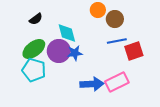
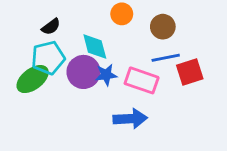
orange circle: (98, 10) -> (122, 14), moved
green ellipse: (34, 49) -> (33, 79), moved
cyan pentagon: (34, 70) -> (48, 58), moved, turned -30
pink rectangle: (117, 82) -> (142, 80), moved, turned 45

